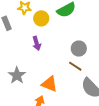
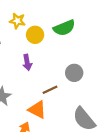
brown line: (75, 66) -> (50, 90), moved, turned -64

